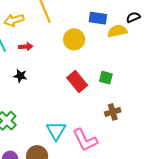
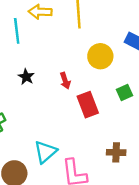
red arrow: (26, 47) -> (65, 81), moved, turned 56
green square: (106, 78) -> (125, 93), moved, turned 32

